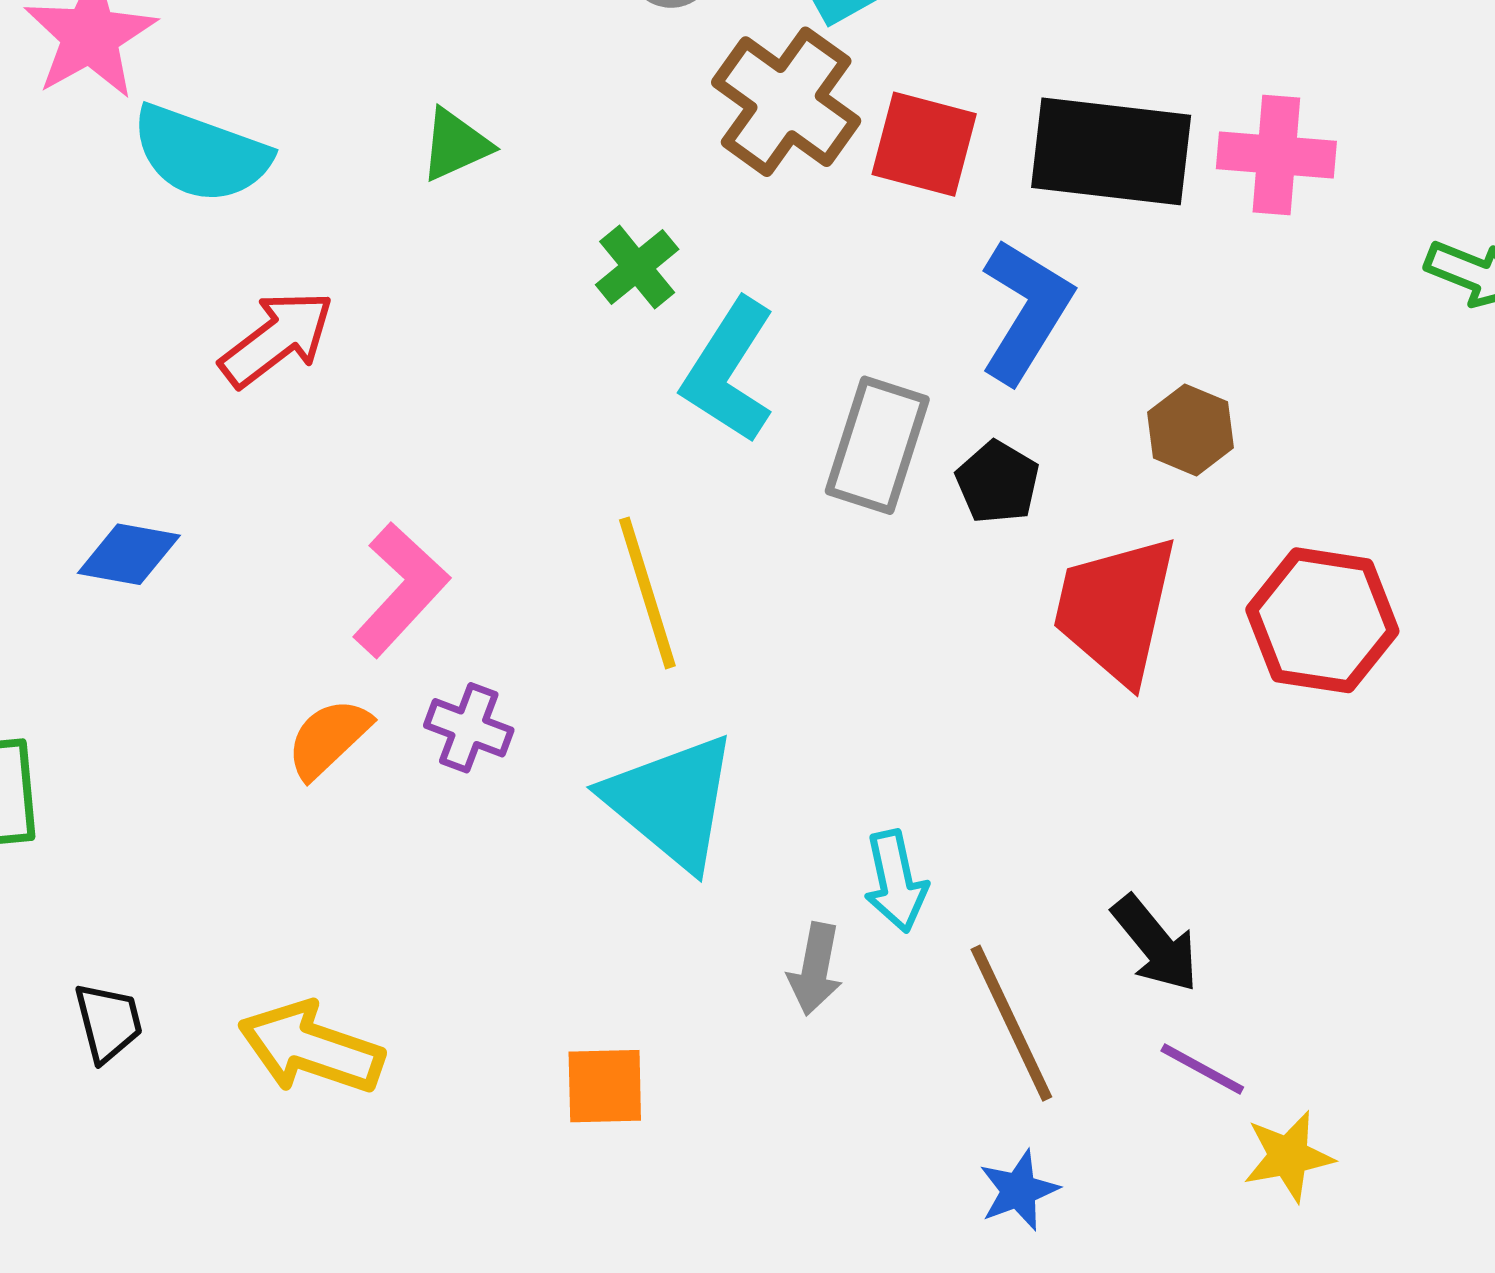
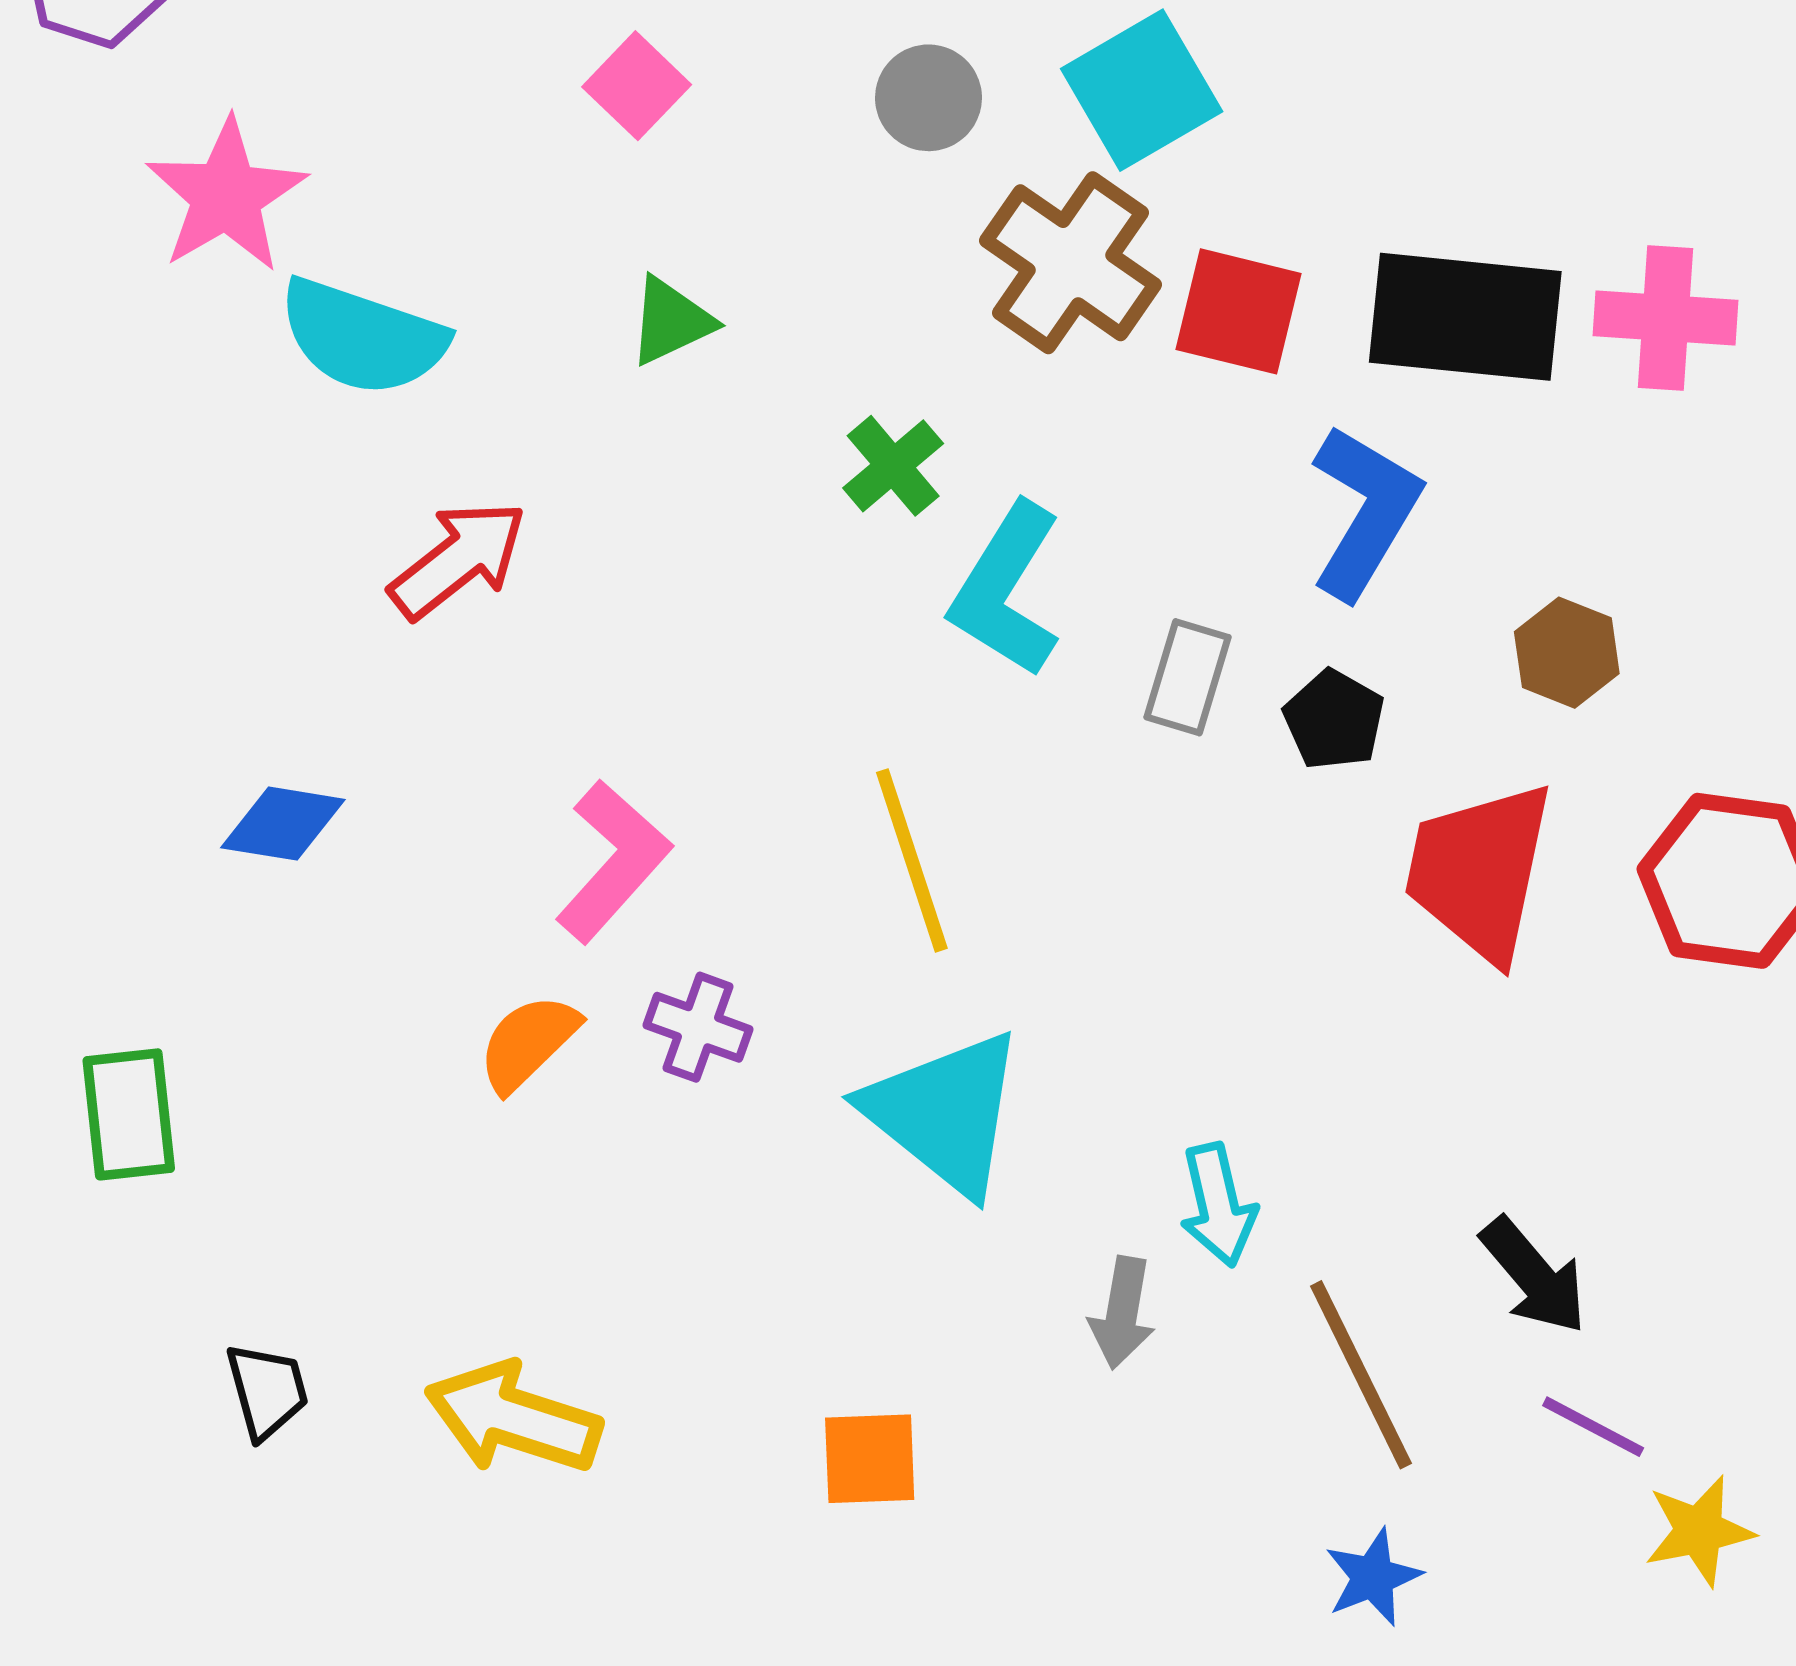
gray rectangle: (877, 445) -> (1188, 677), size x0.7

